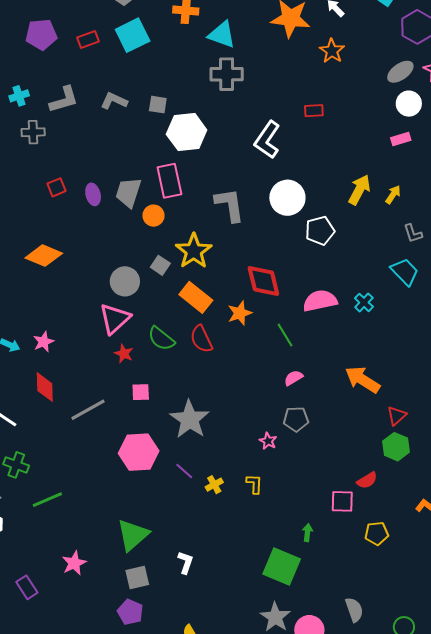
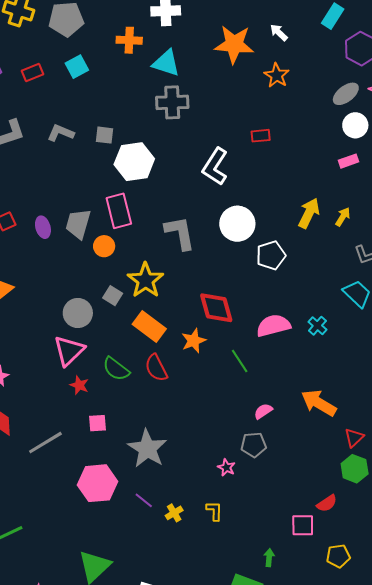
cyan square: (133, 35) -> (77, 67), size x0.7
pink semicircle: (293, 378) -> (263, 411), moved

